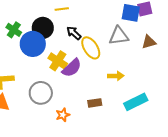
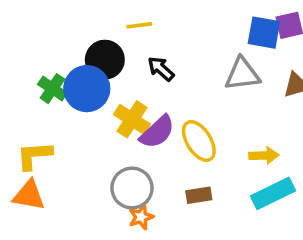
green cross: (14, 30) -> (52, 89), moved
yellow ellipse: (91, 48) -> (199, 141), moved
yellow arrow: (116, 76) -> (264, 155), moved
gray circle: (41, 93) -> (132, 188), moved

